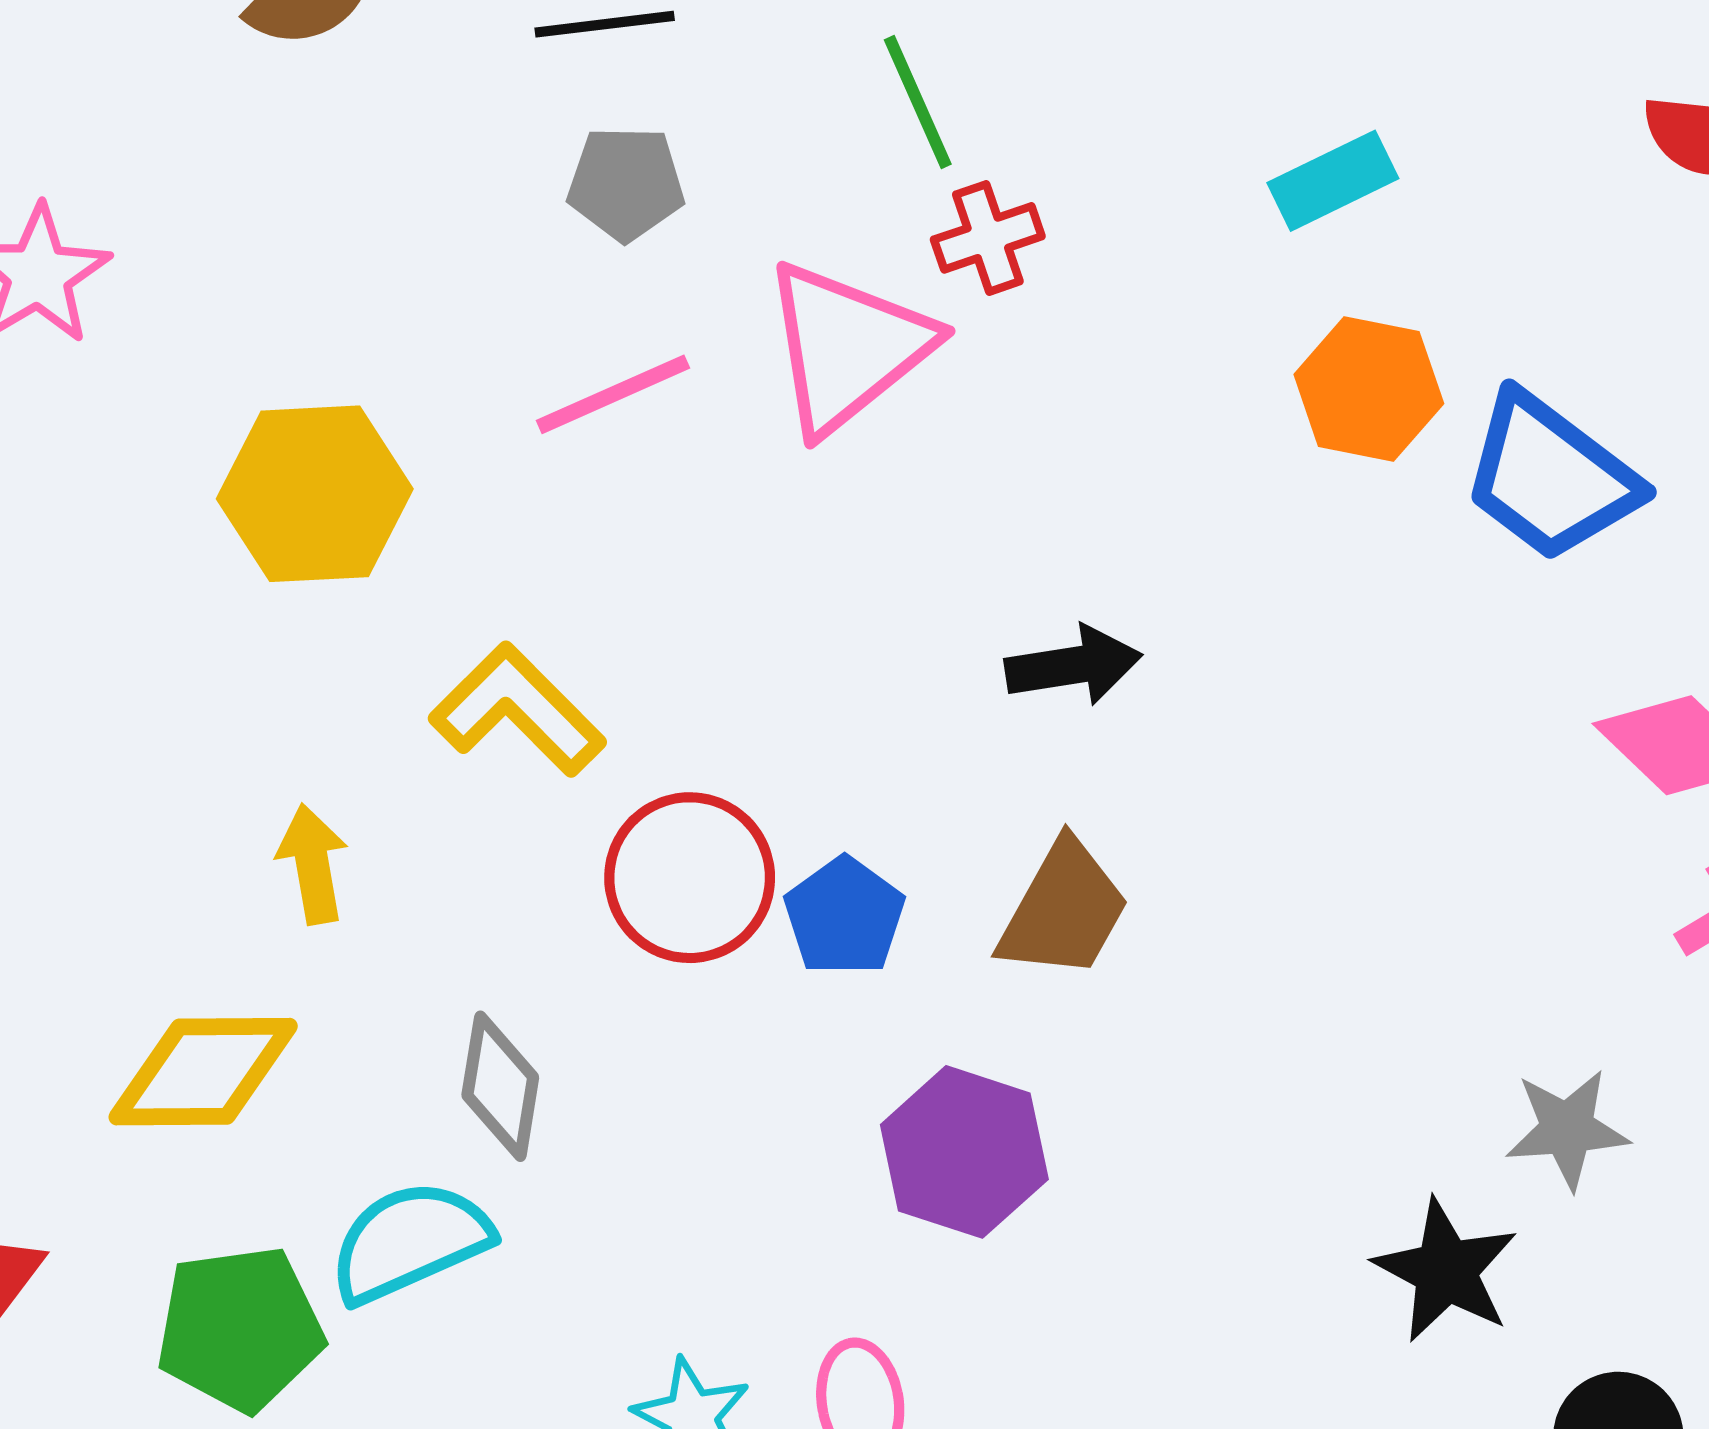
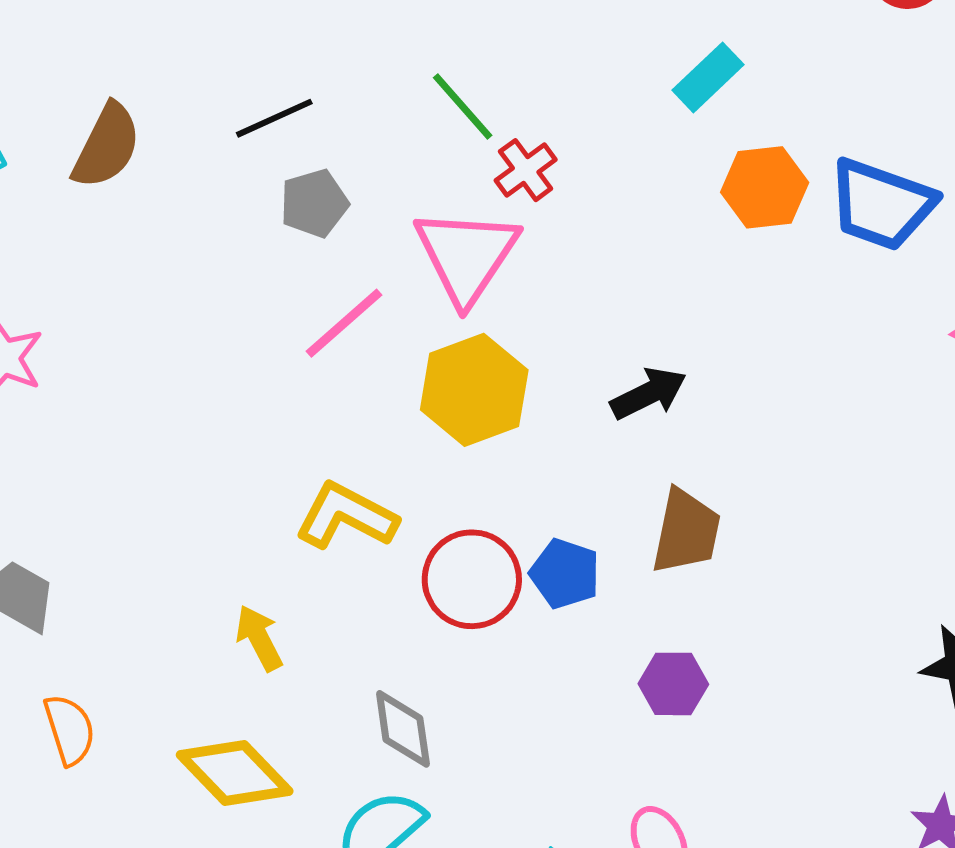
yellow hexagon: (315, 494) -> (474, 390), moved
yellow diamond: (203, 1072) -> (235, 773), turned 64
purple hexagon: (964, 1152) -> (673, 684), size x0.7

